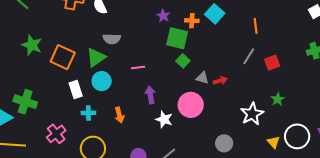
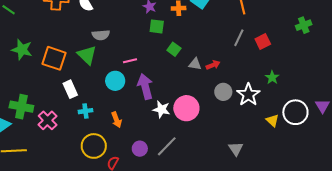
green square: (177, 38) -> (157, 26), moved, size x0.7
green triangle: (96, 57) -> (87, 55), turned -35
cyan circle: (102, 81) -> (115, 81), moved
purple arrow: (150, 95) -> (145, 87), size x1.4
pink circle: (191, 105) -> (186, 108), moved
orange arrow: (119, 115) -> (117, 120), moved
pink cross: (56, 134) -> (48, 120), moved
gray circle: (224, 143) -> (223, 92), moved

